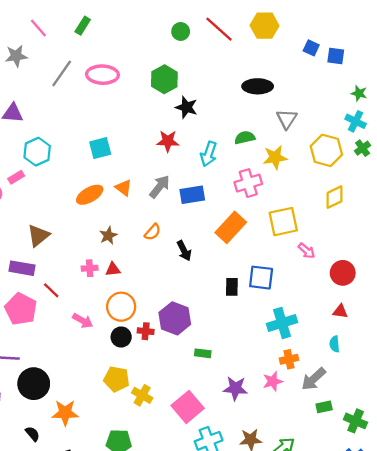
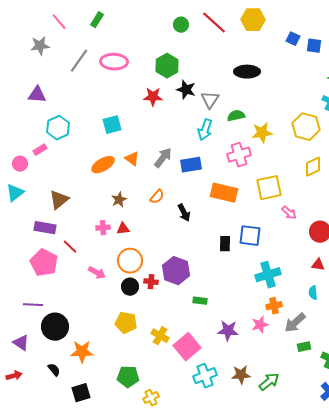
gray triangle: (287, 119) -> (210, 100), moved
red star: (168, 141) -> (153, 97), moved
orange rectangle: (231, 227) -> (224, 193), turned 60
yellow cross: (142, 395) -> (160, 336), moved

